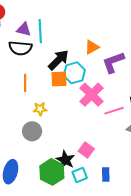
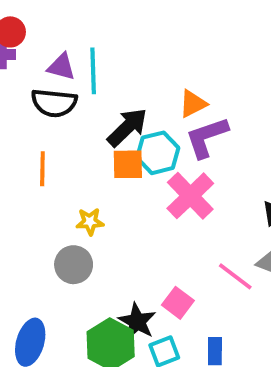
purple L-shape: (113, 62) -> (207, 137), moved
orange line: (25, 83) -> (42, 169), moved
pink line: (114, 111) -> (235, 276), moved, turned 54

